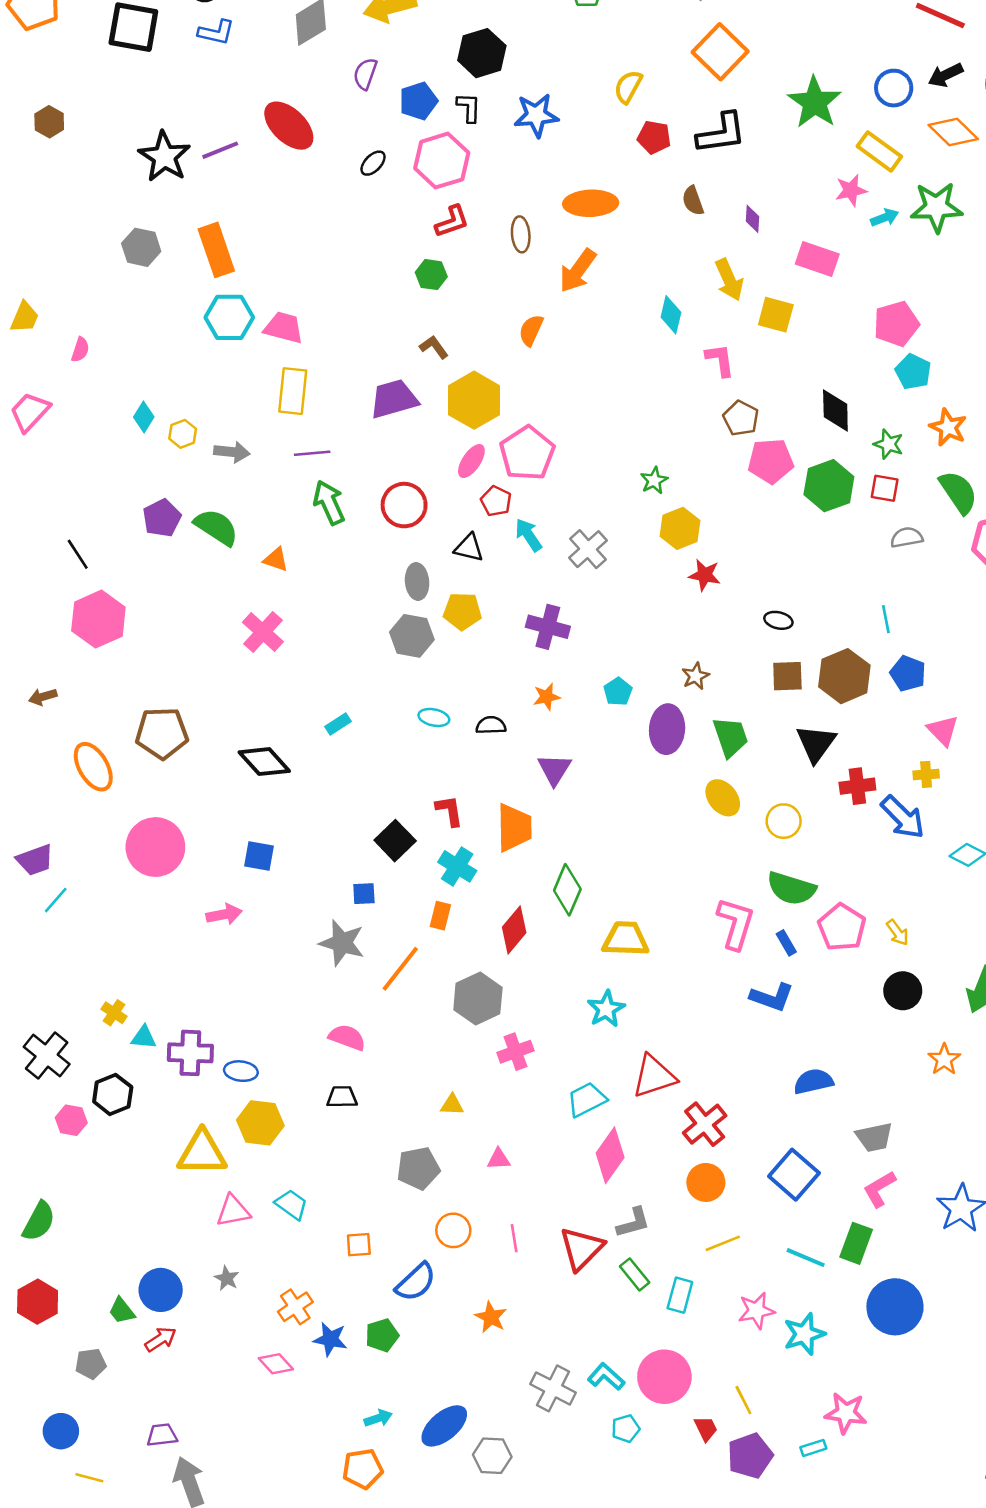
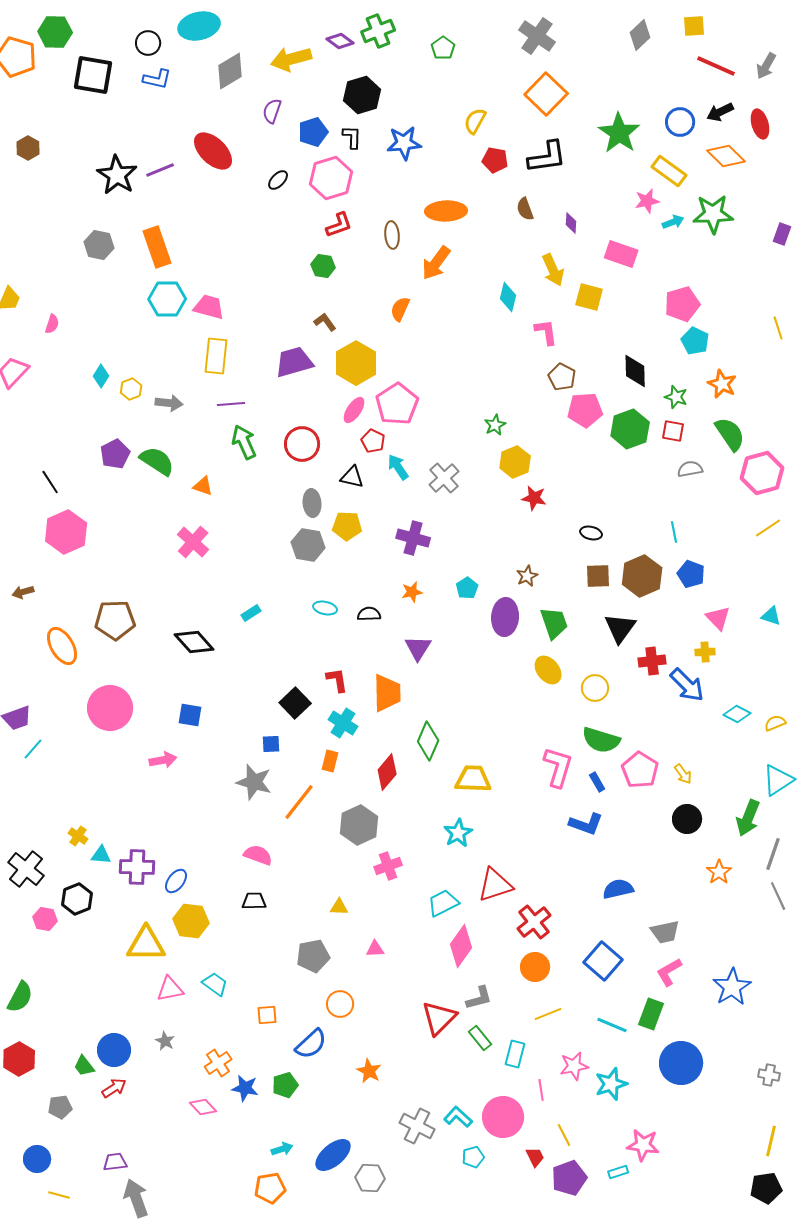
blue ellipse: (241, 1071) -> (176, 881), turned -60
pink line: (514, 1238) -> (541, 1090), moved

